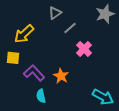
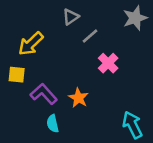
cyan arrow: (103, 97) -> (133, 125), turned -145

